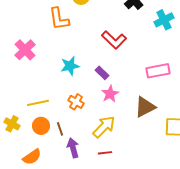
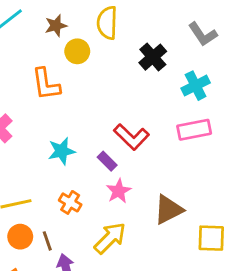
red L-shape: (114, 40) -> (131, 137), moved
pink rectangle: (158, 71) -> (194, 130), moved

